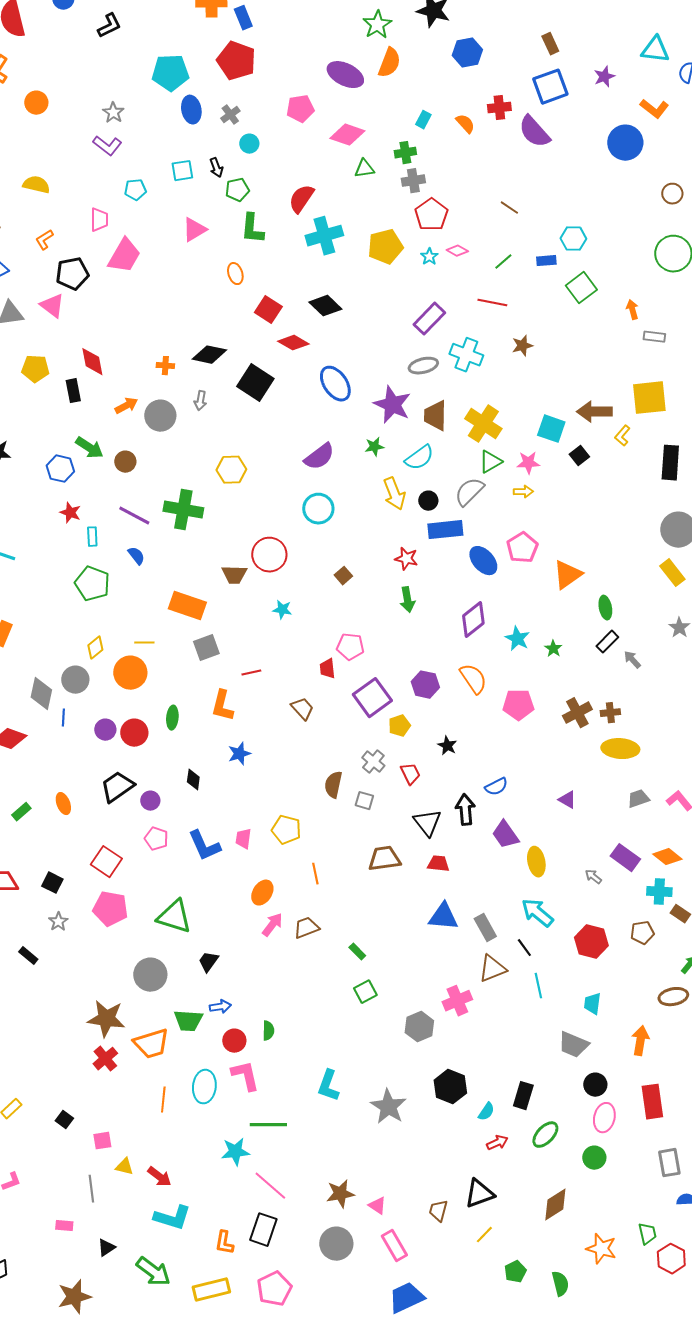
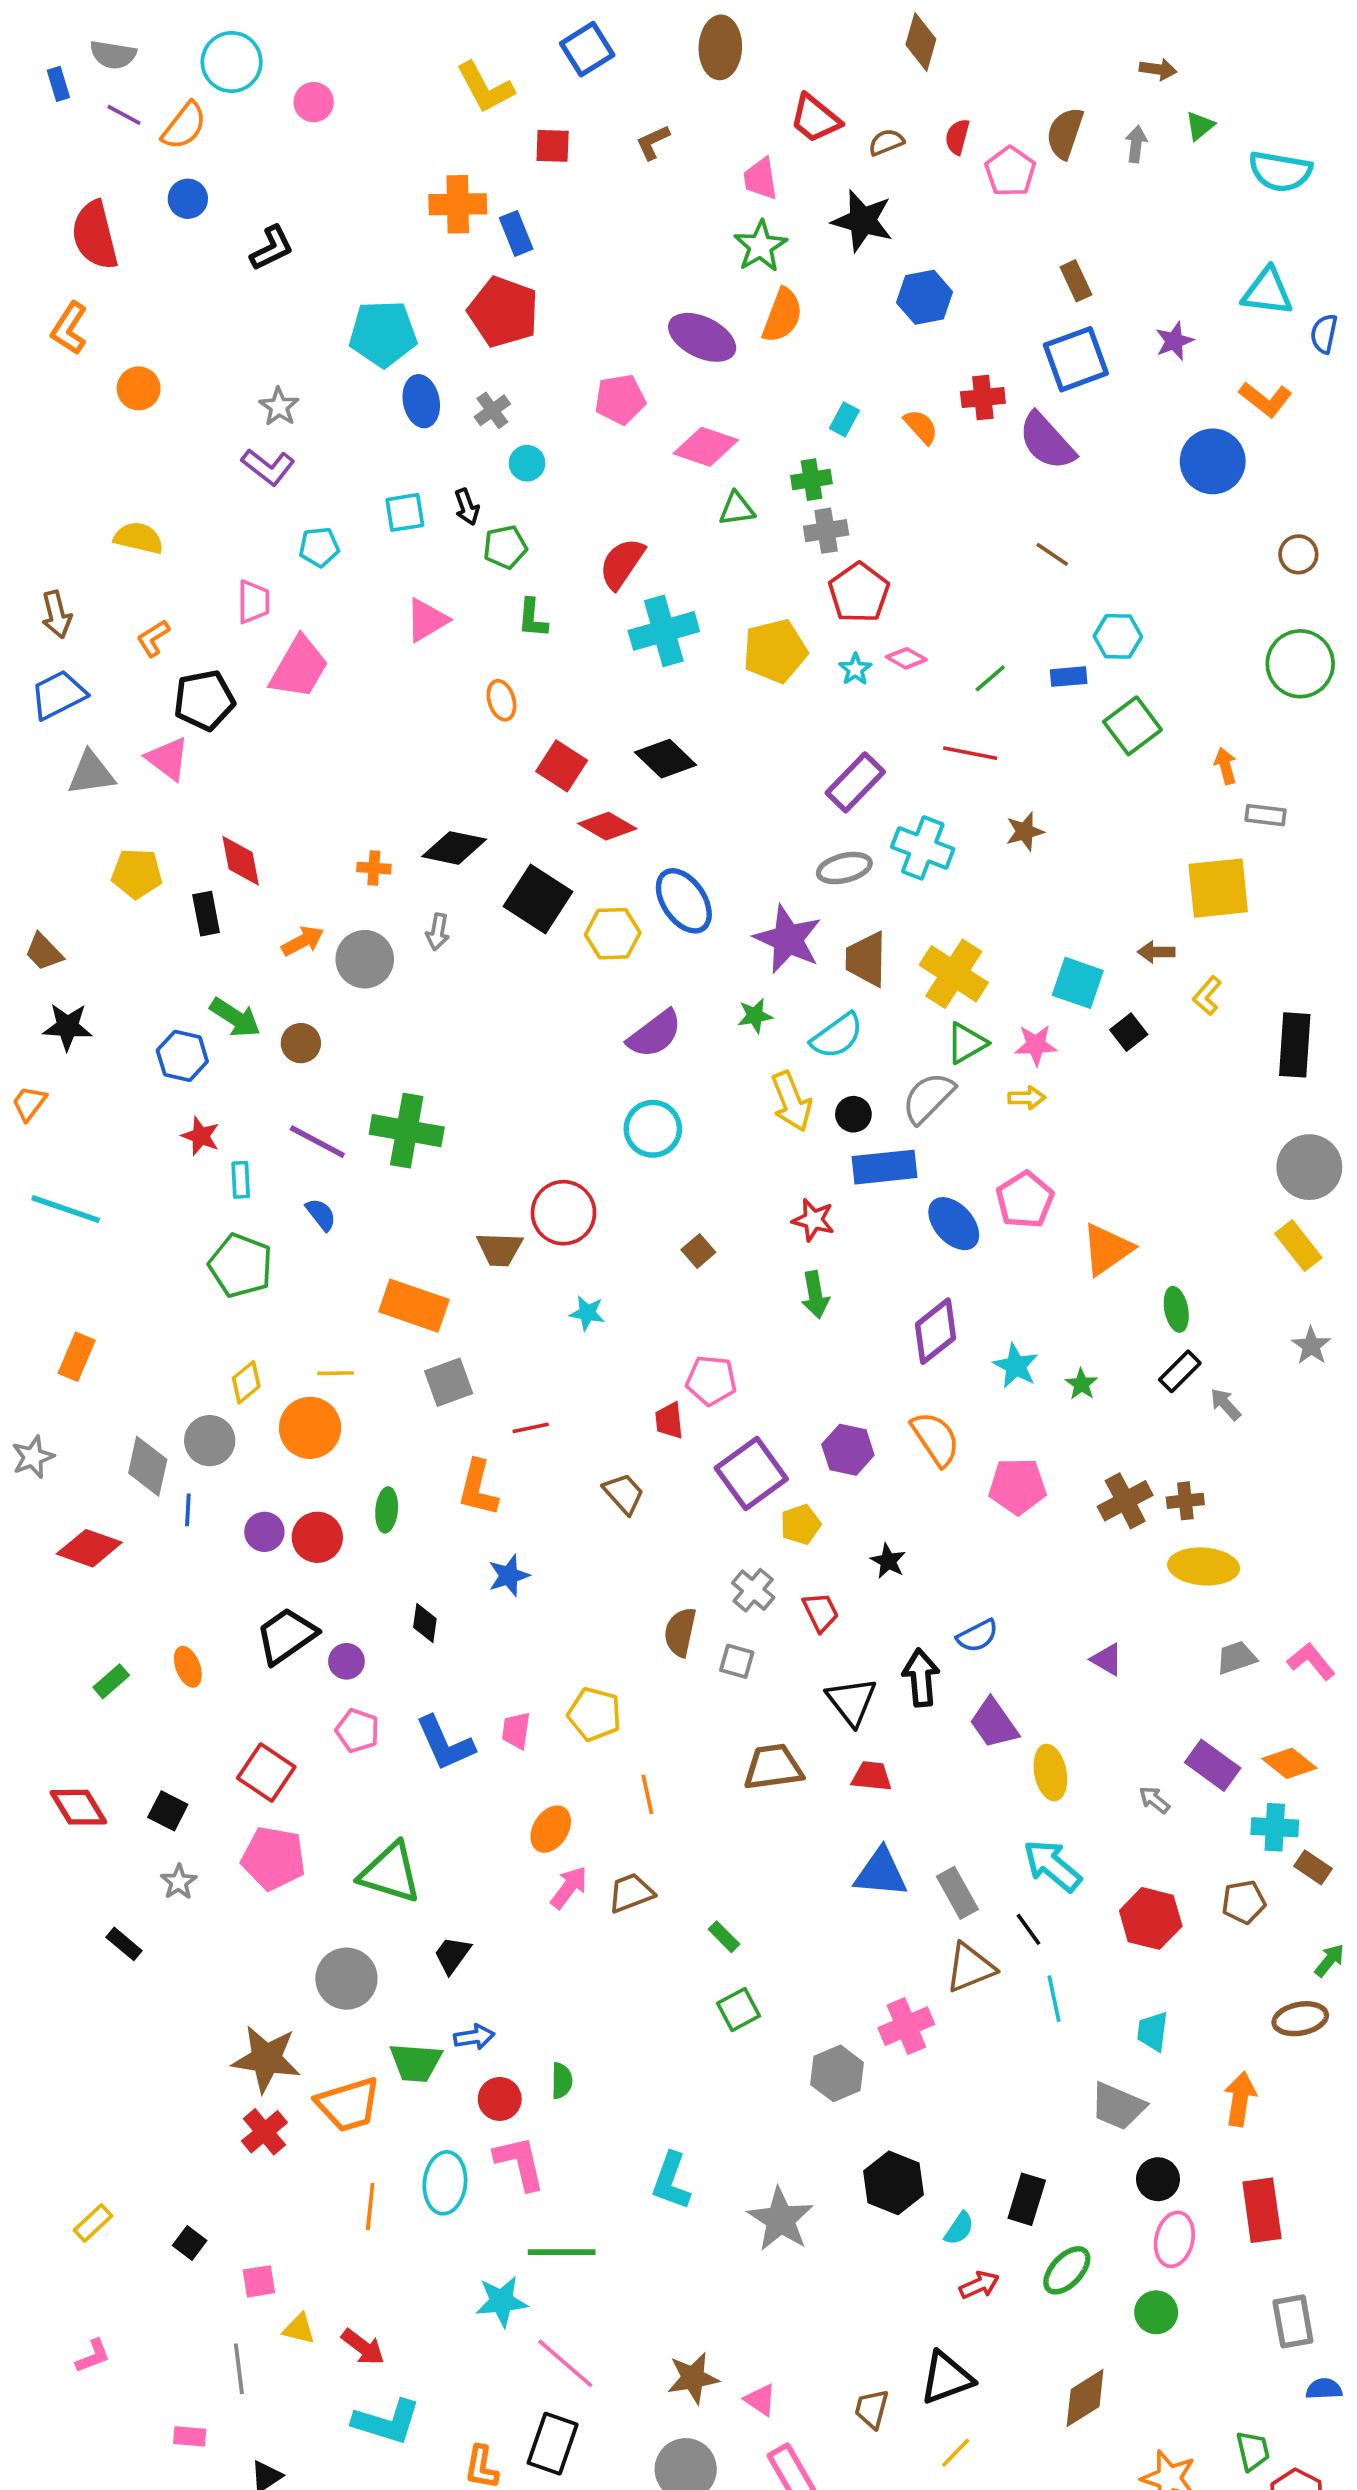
brown line: (509, 208) -> (1052, 554), moved
green L-shape: (252, 229) -> (532, 618), size x0.7
yellow square: (649, 398) -> (1218, 888), moved
brown arrow: (594, 412) -> (1156, 952), size x0.6
yellow hexagon: (231, 470) -> (613, 934), moved

